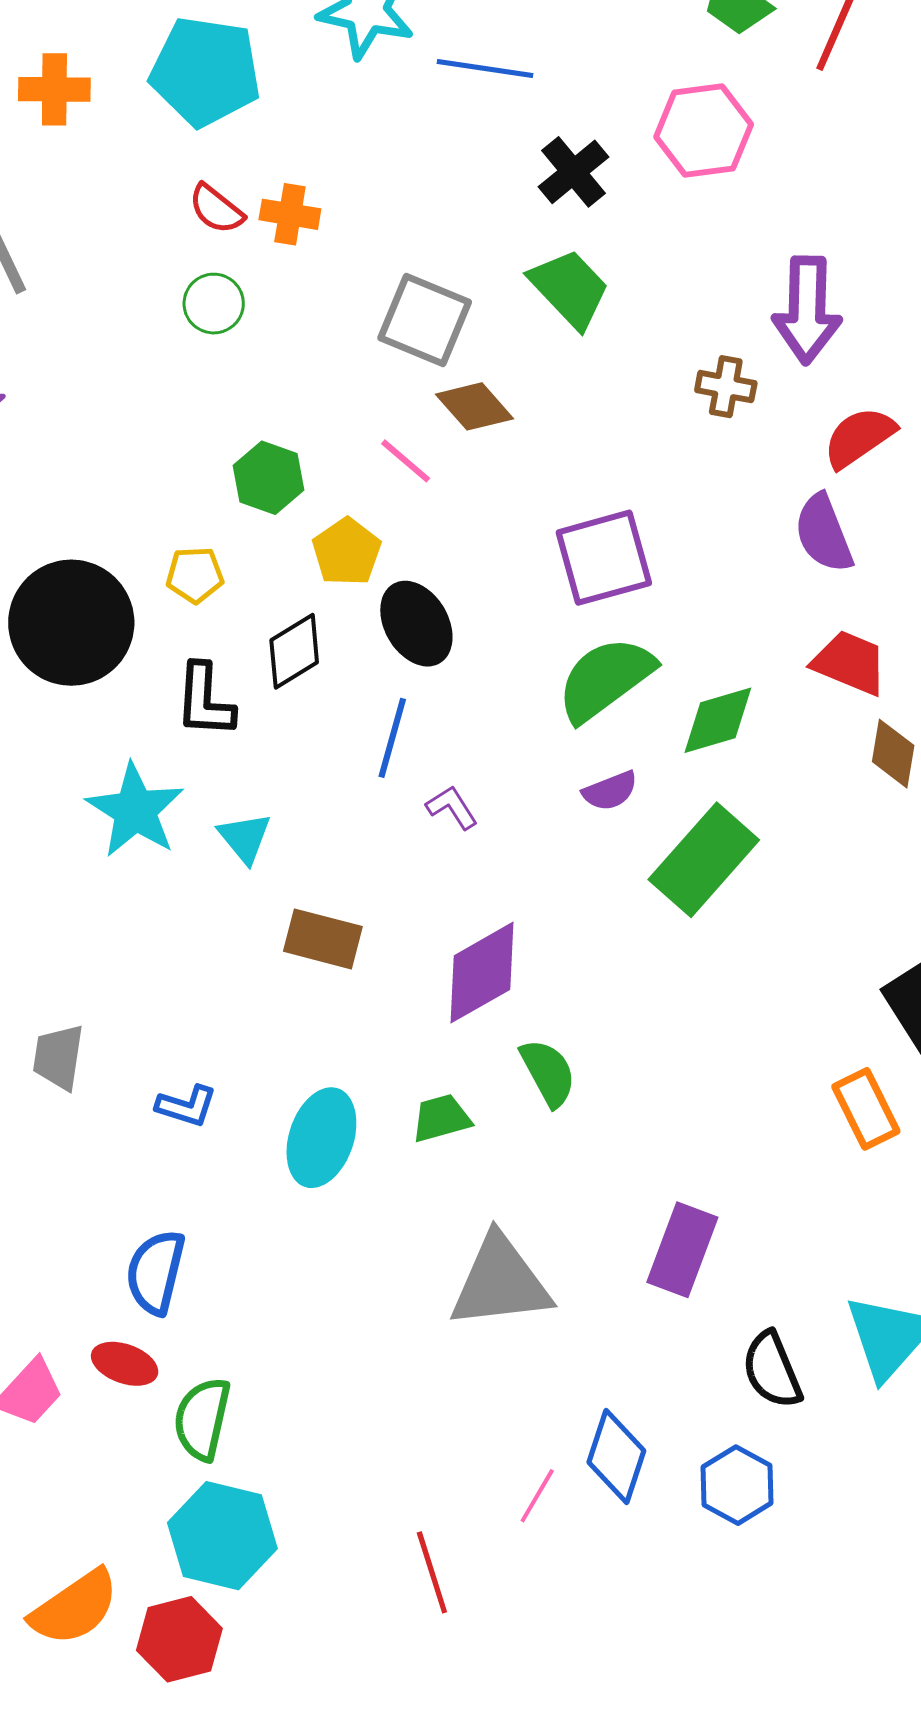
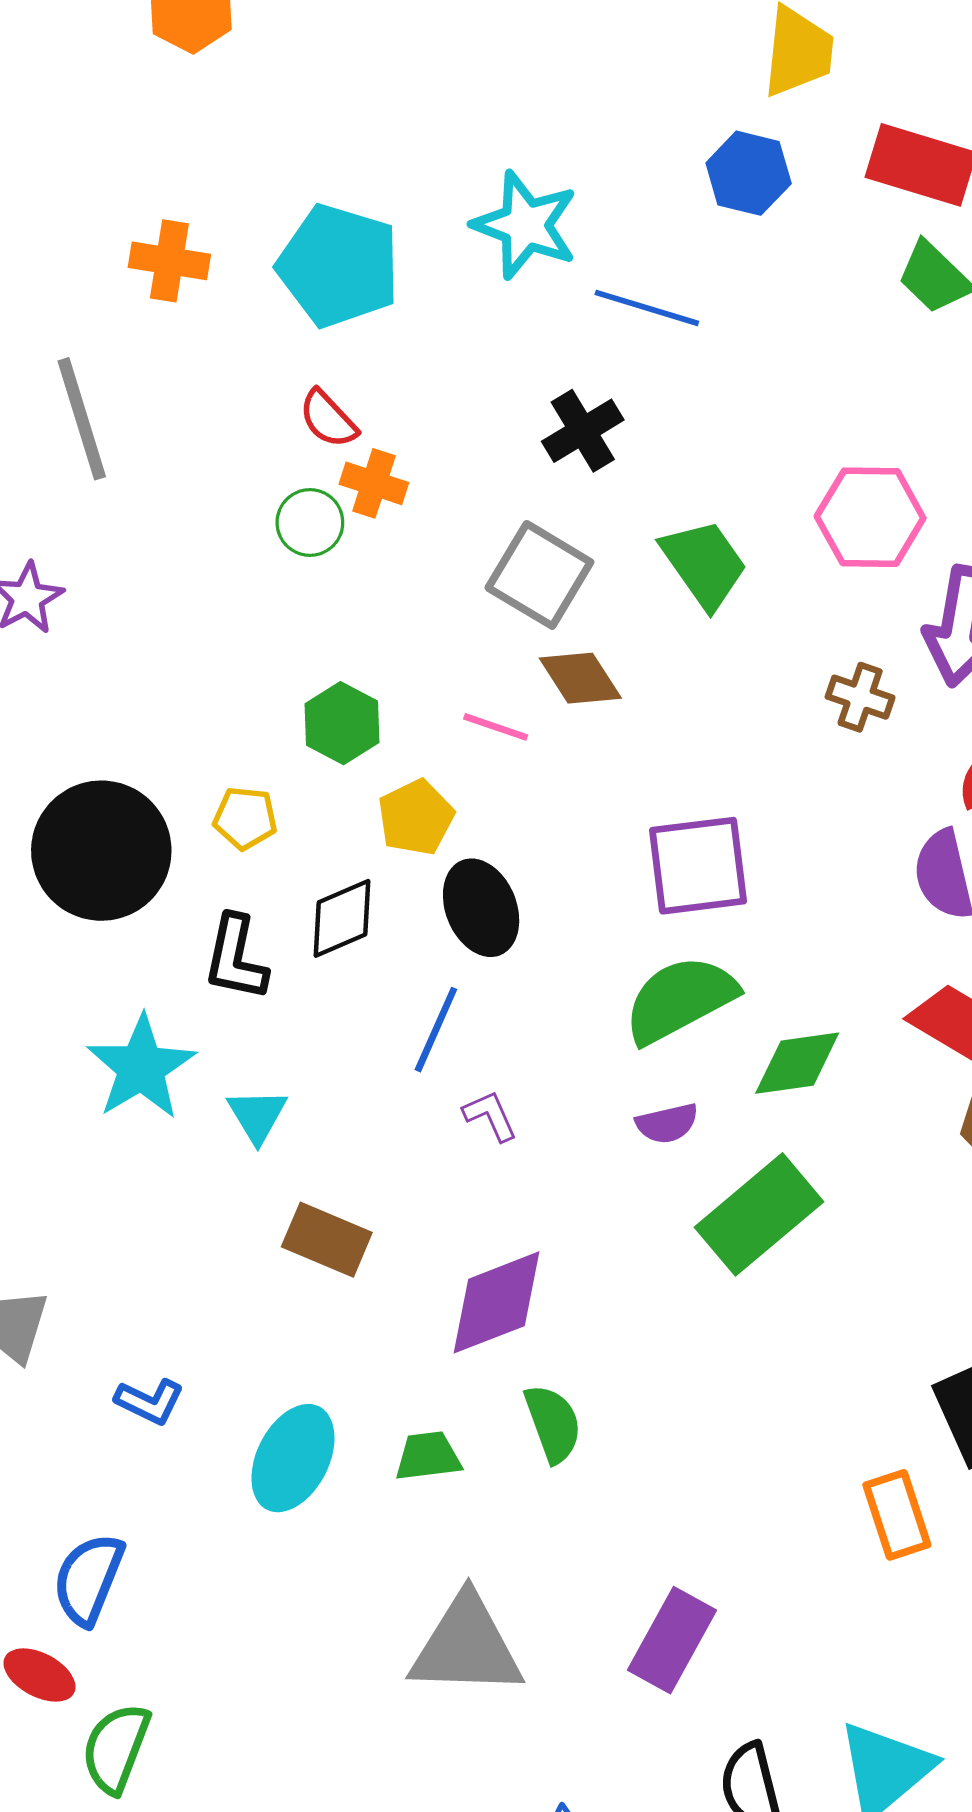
pink hexagon: (704, 131) -> (870, 517), moved
black cross: (573, 172) -> (583, 431), moved
orange cross: (290, 214) -> (374, 483), moved
pink line: (406, 461) -> (496, 727), turned -30

